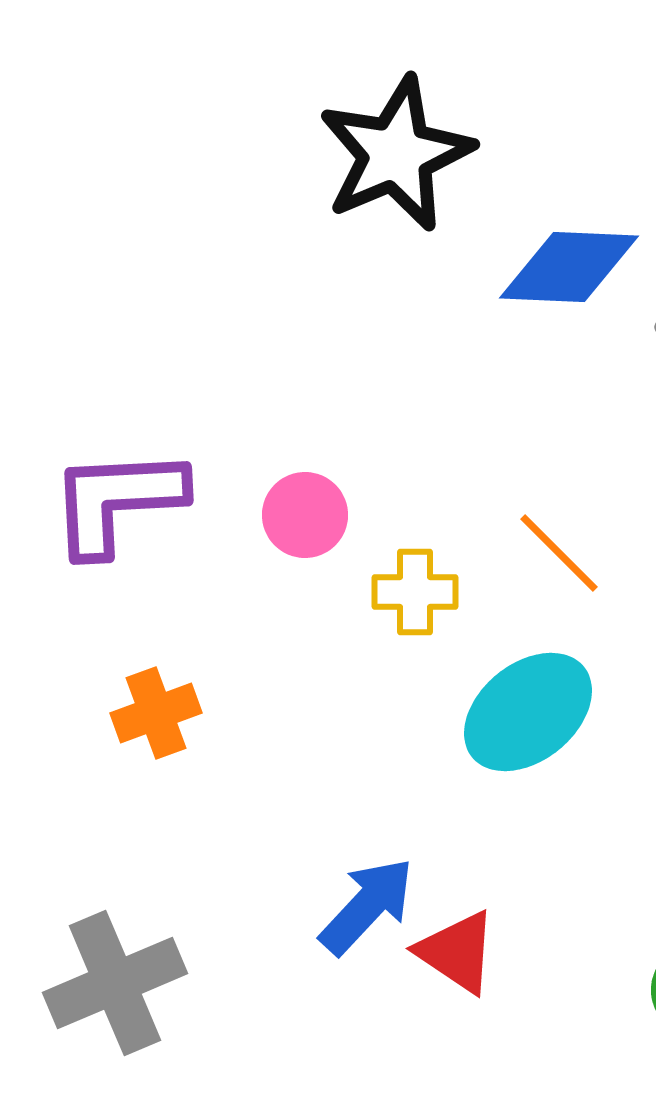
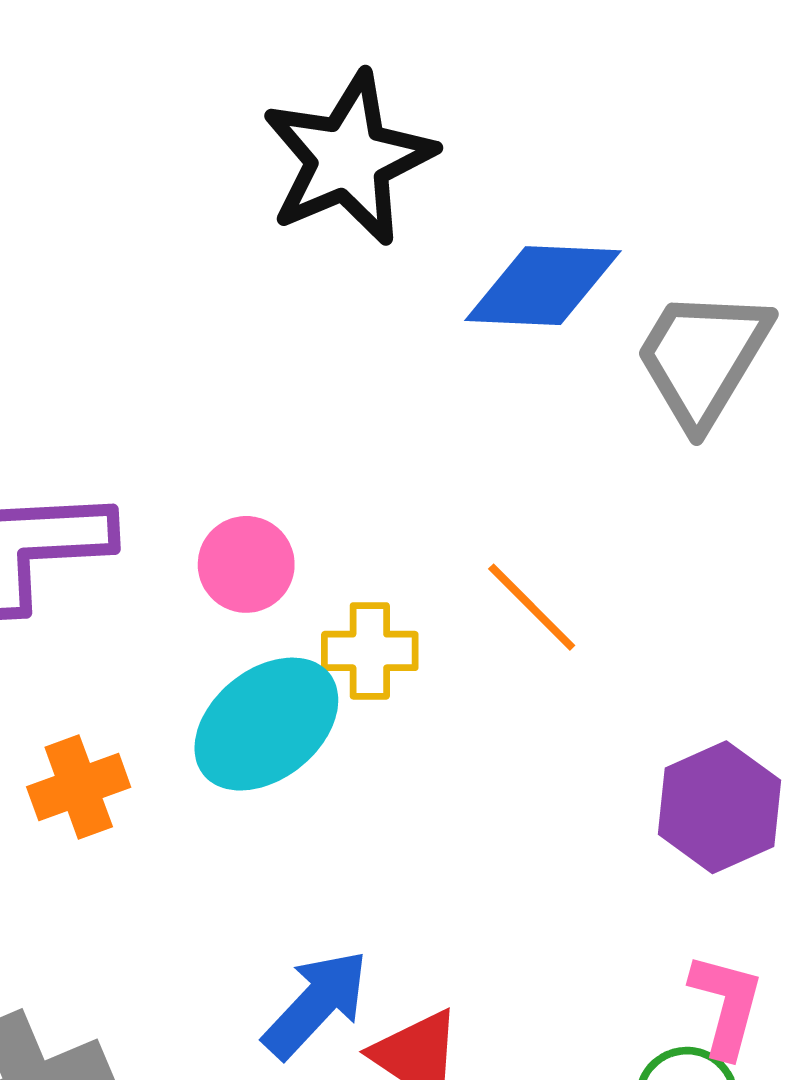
cyan ellipse: (528, 712) -> (266, 724), moved

